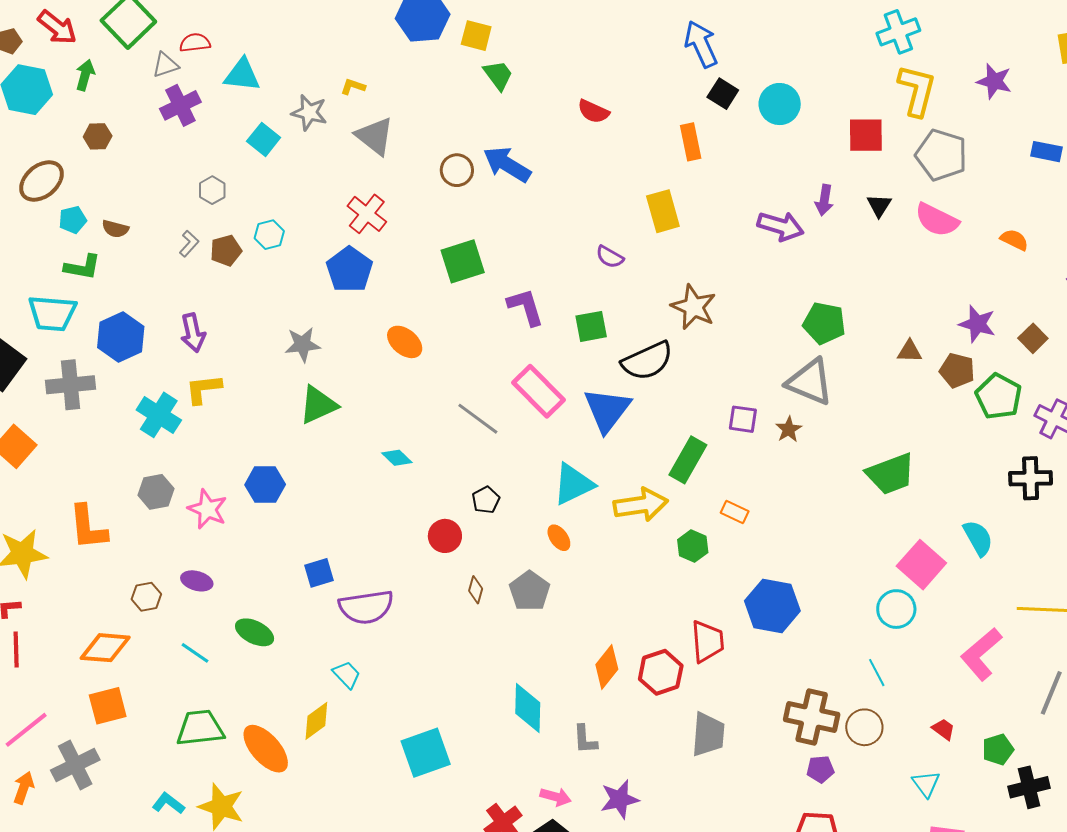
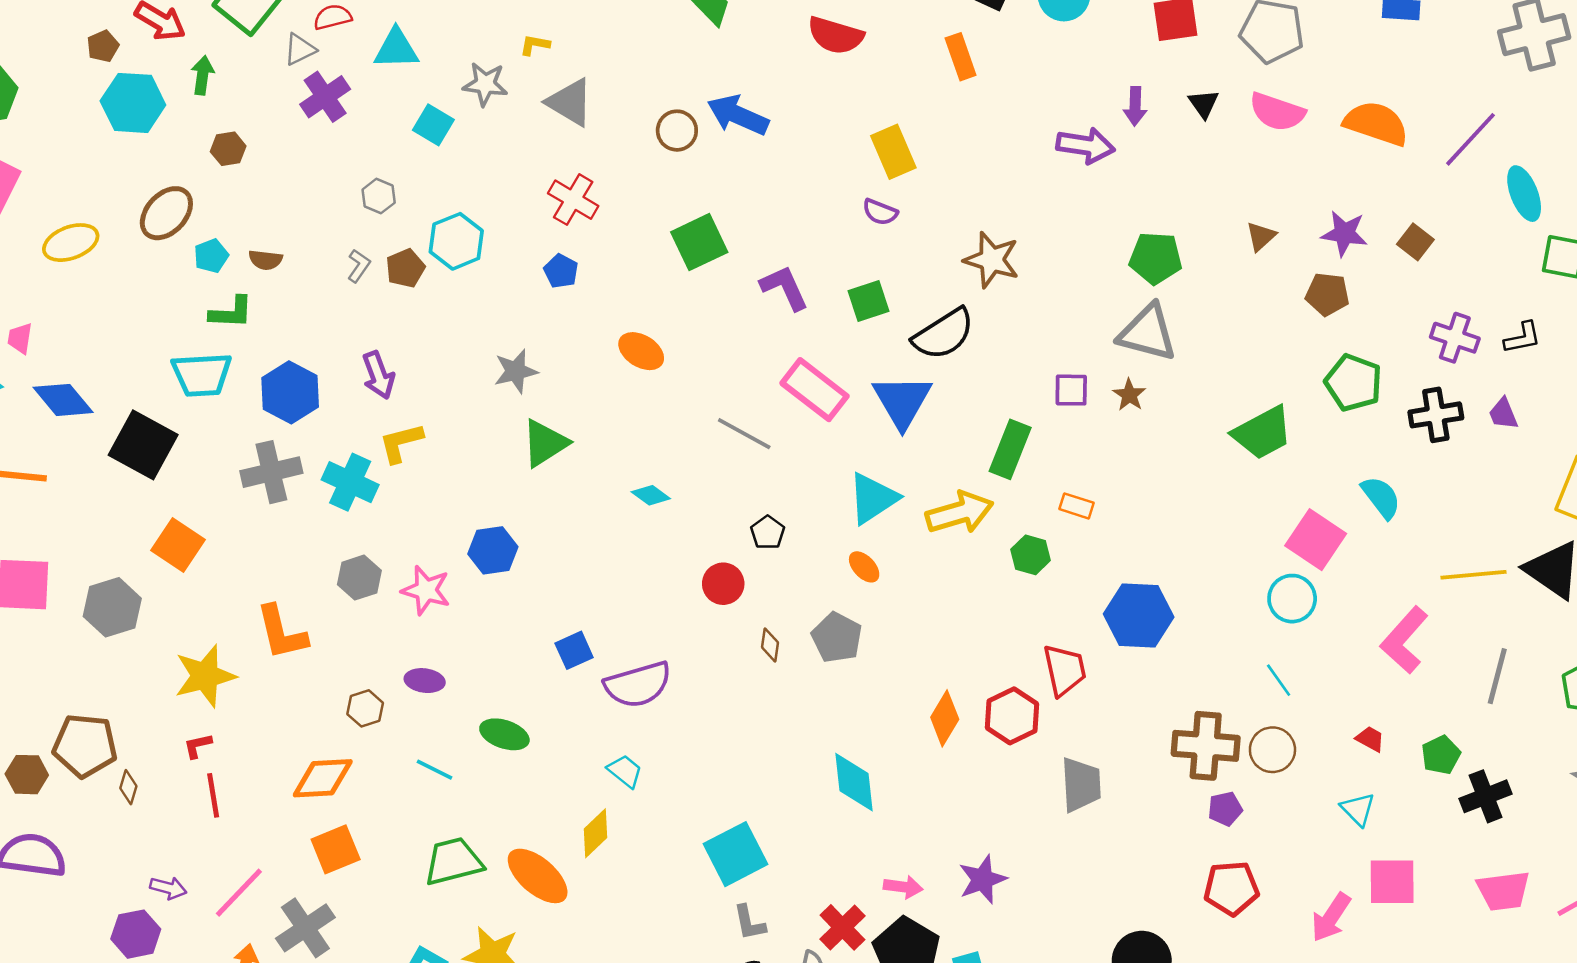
red semicircle: (593, 111) -> (835, 35), size x1.4
yellow rectangle: (663, 211) -> (893, 152), moved
cyan hexagon: (269, 235) -> (456, 241), size x1.5
orange semicircle: (1014, 240) -> (1376, 123), size x1.8
blue pentagon: (349, 270) -> (561, 271), size x0.6
brown triangle: (910, 351) -> (1261, 236), moved, turned -36
gray cross: (71, 385) -> (271, 472), moved
green pentagon: (999, 396) -> (1353, 383), moved
gray L-shape: (585, 739) -> (749, 923), moved

